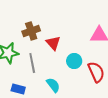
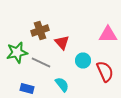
gray line: (32, 63) -> (41, 62), turned -54

